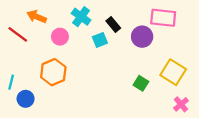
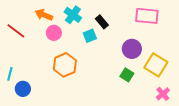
orange arrow: (37, 17) -> (44, 15), moved
purple circle: (142, 37) -> (132, 49), moved
orange hexagon: (53, 72) -> (65, 65), moved

